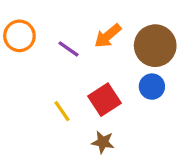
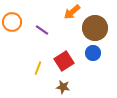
orange arrow: (108, 36) -> (72, 12), moved
yellow line: (62, 111) -> (38, 68), turned 56

